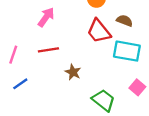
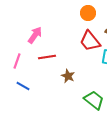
pink arrow: (46, 17) -> (35, 35), moved
blue line: (20, 84) -> (23, 86), turned 64

